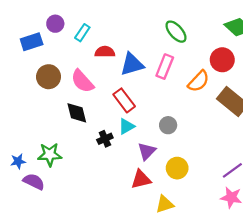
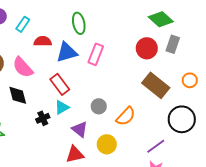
green ellipse: (176, 32) -> (79, 23), moved, turned 30
orange semicircle: (199, 81) -> (126, 116), moved
purple triangle: (147, 151) -> (80, 129), turned -36

